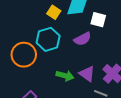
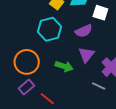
orange circle: (24, 55) -> (27, 62), moved
purple triangle: (87, 74) -> (86, 55), moved, turned 30

